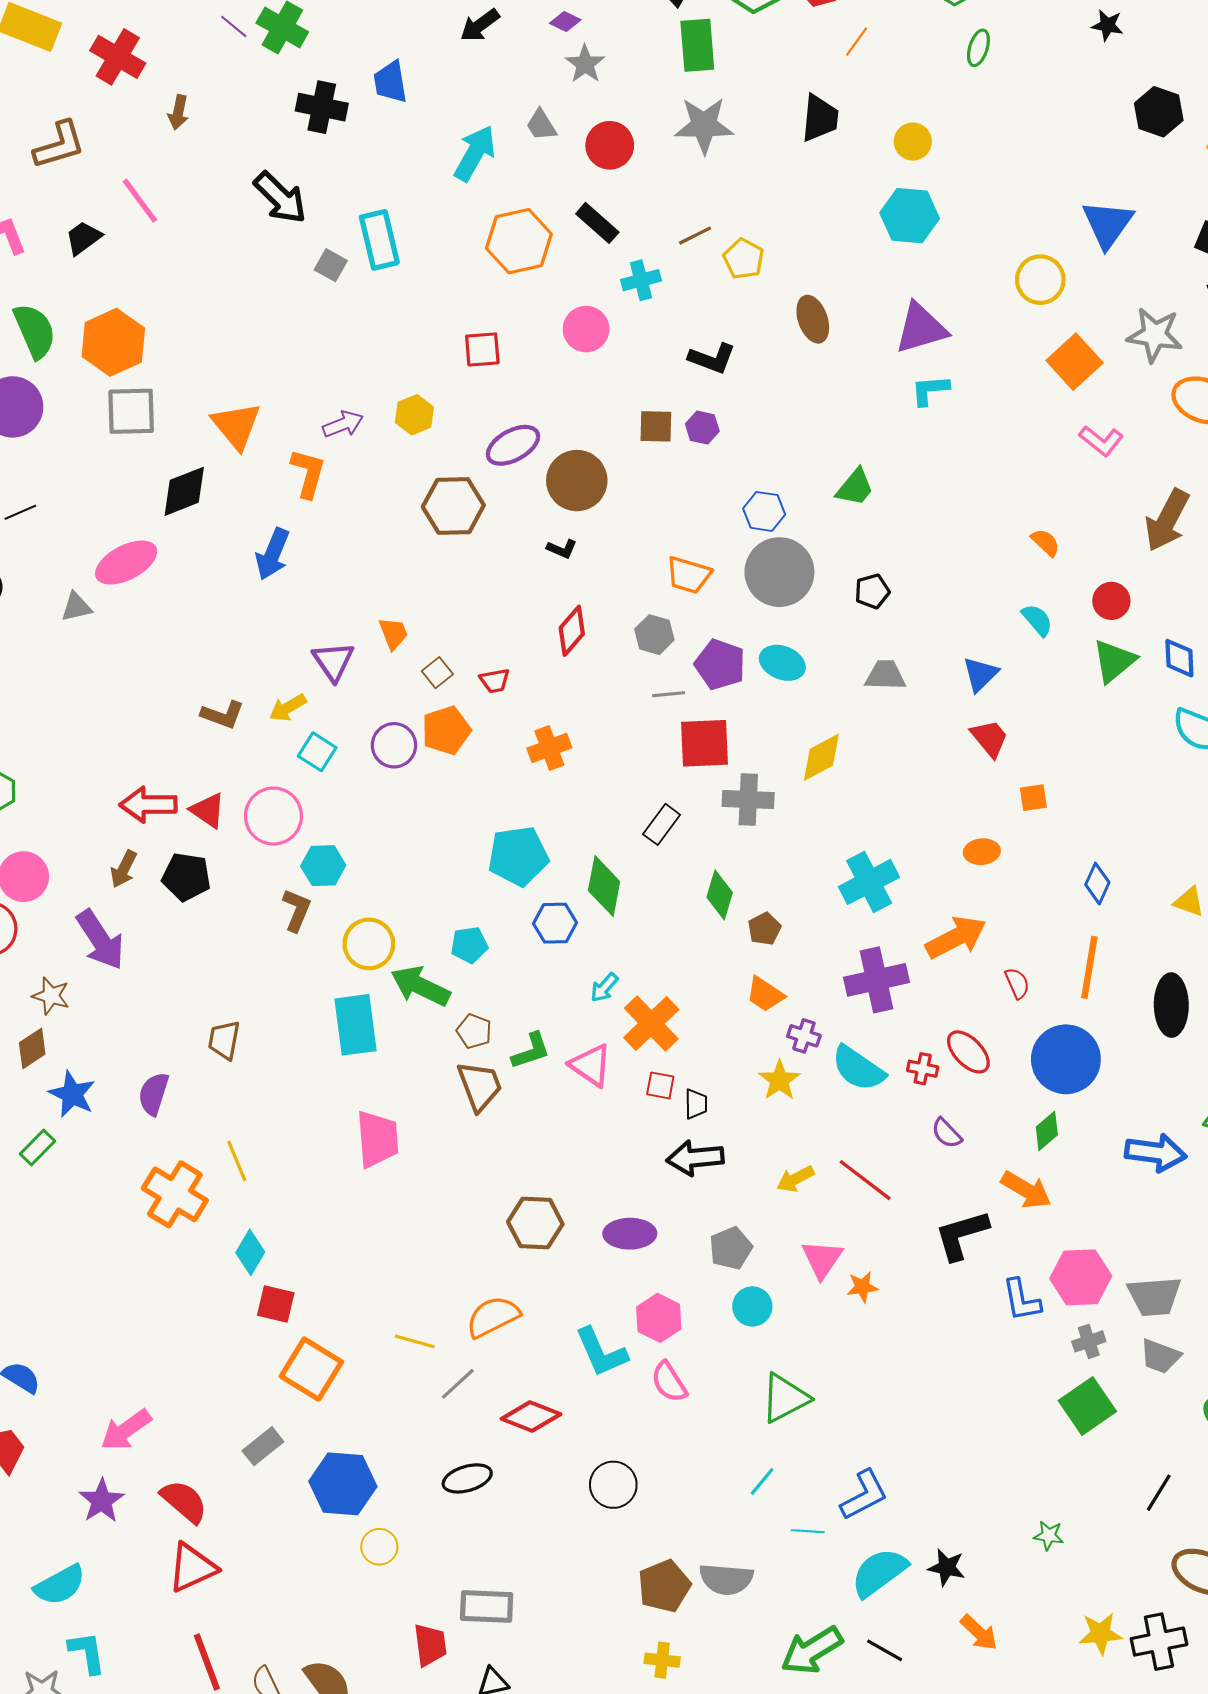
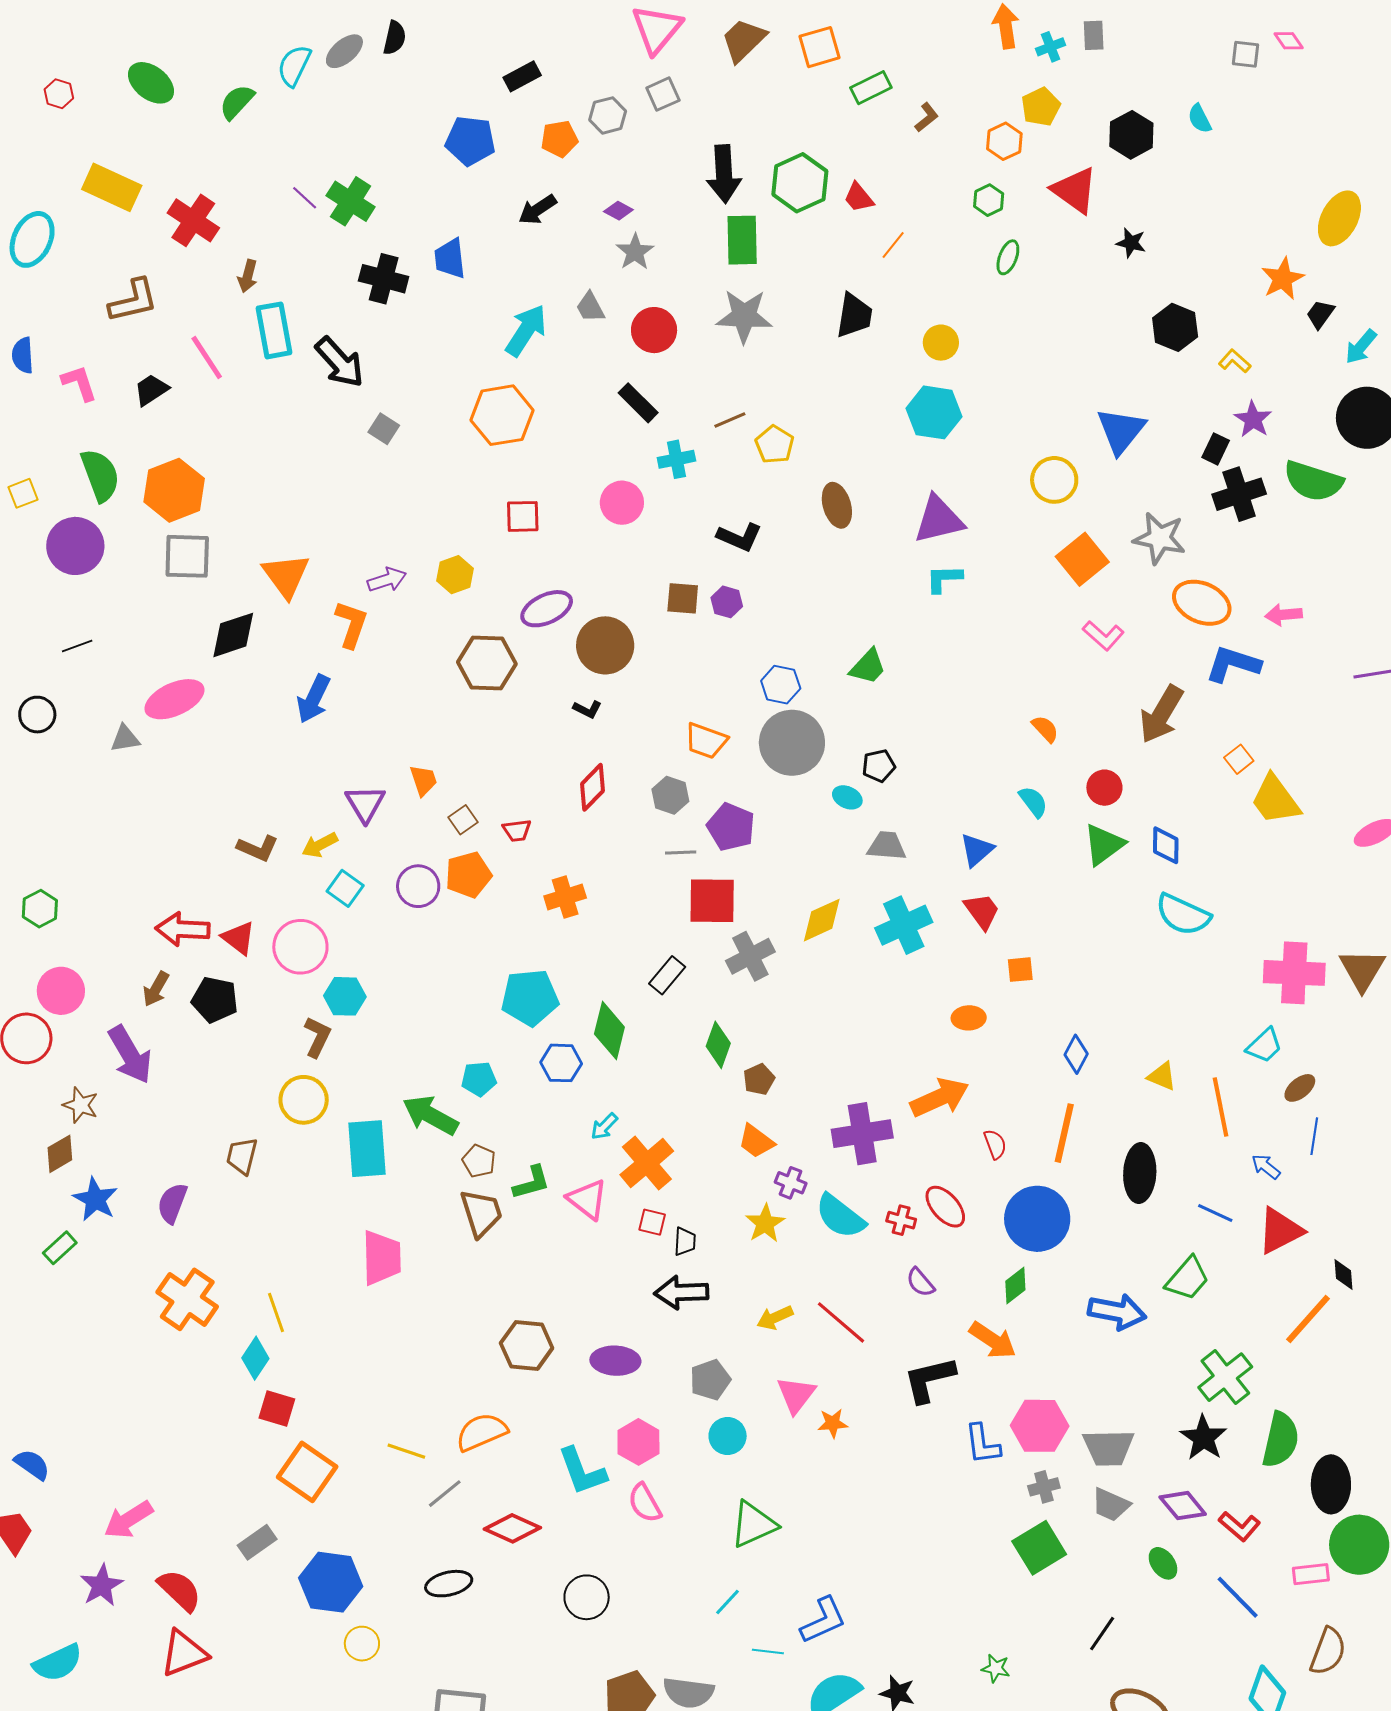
cyan rectangle: (379, 240) -> (274, 330), moved
orange hexagon: (519, 241) -> (502, 415), moved
cyan ellipse: (782, 663) -> (847, 797), moved, size x0.7
gray cross: (748, 800) -> (750, 956), turned -33
cyan cross: (869, 882) -> (904, 925), moved
yellow circle: (369, 944) -> (304, 1100), moved
yellow line: (237, 1161) -> (276, 1312), moved

